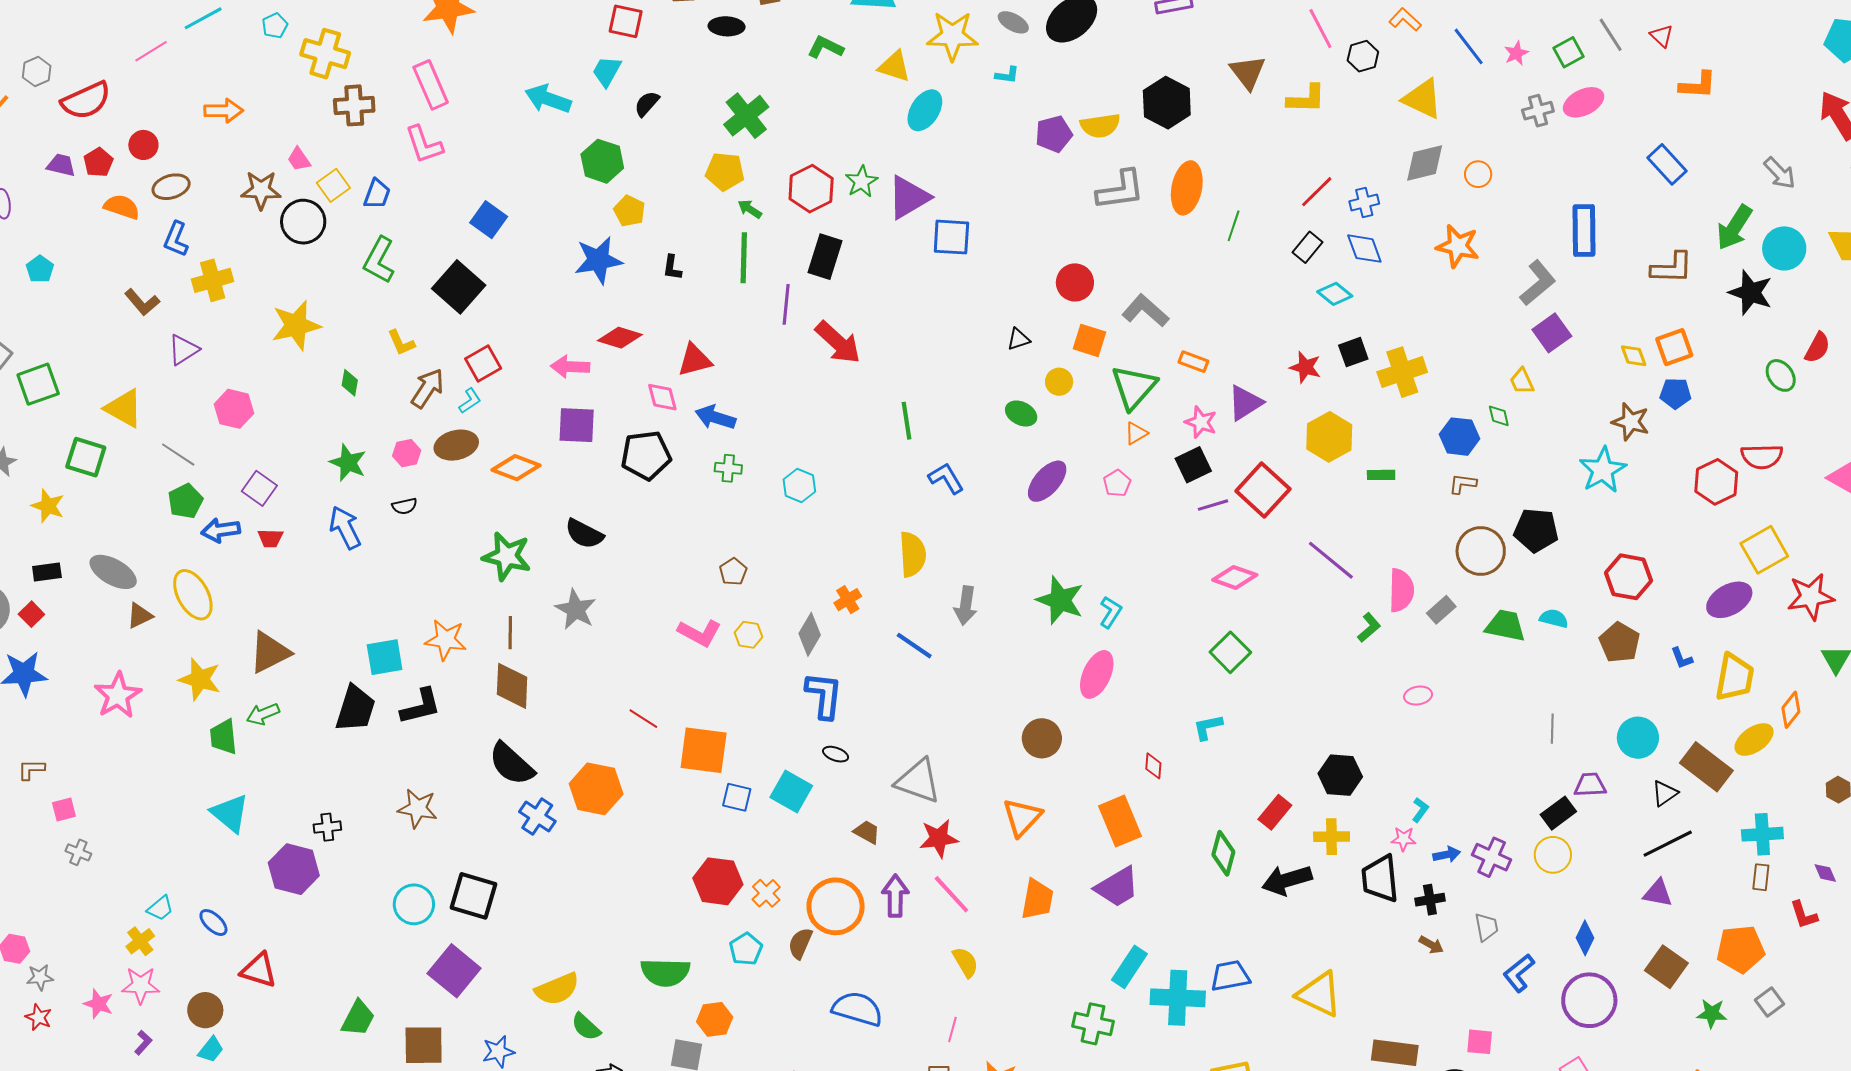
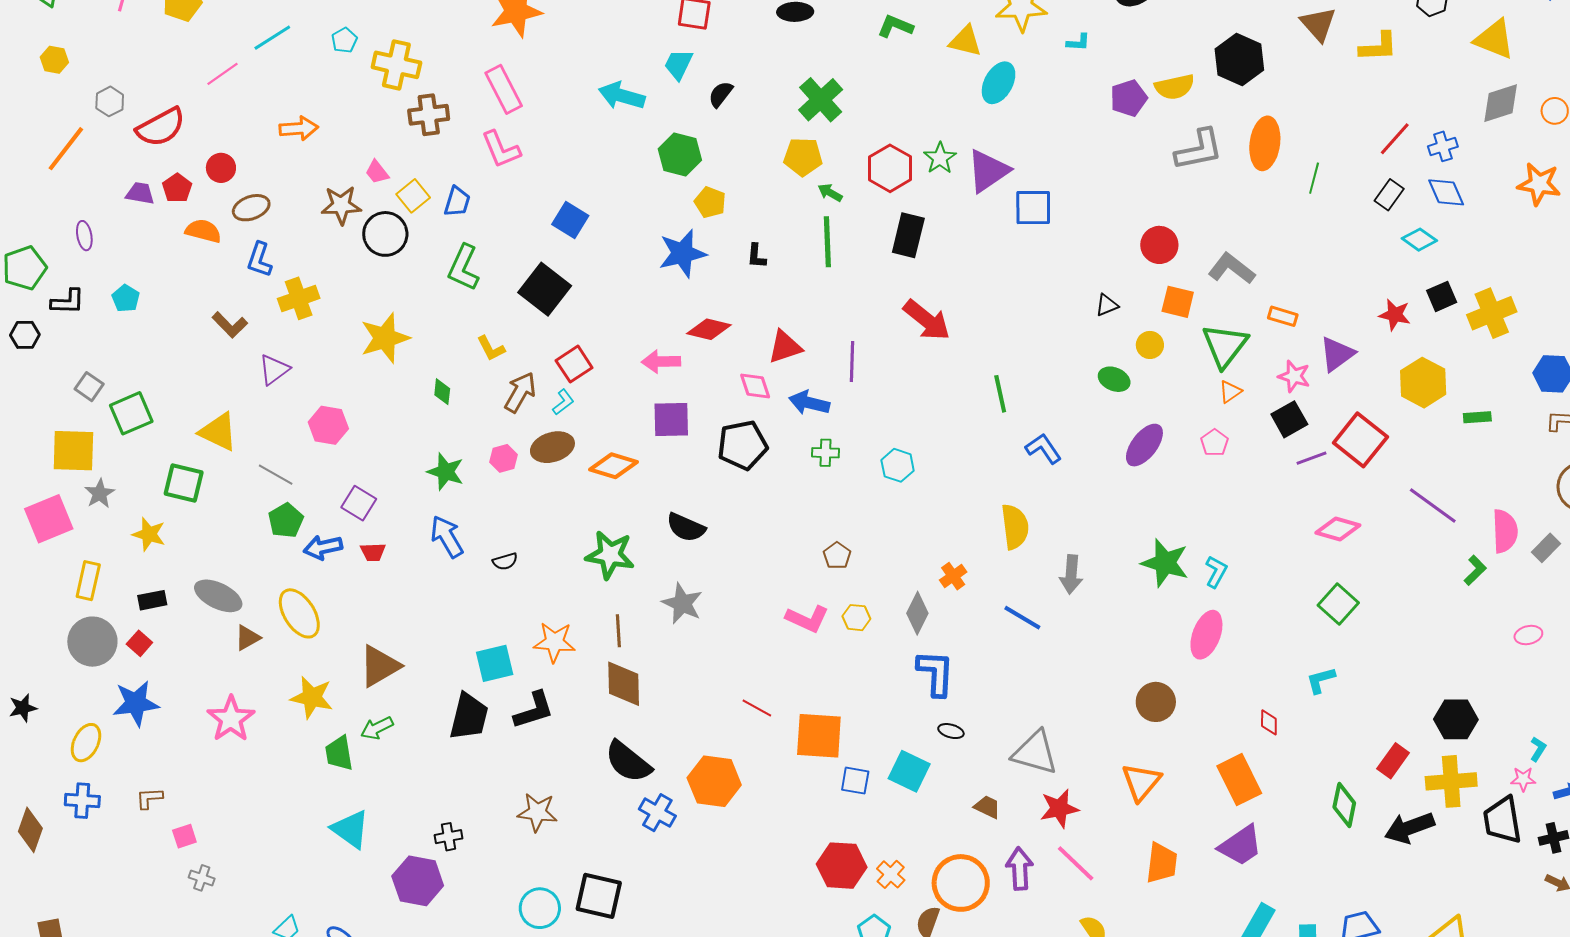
purple line: (786, 304) -> (852, 362), moved
black semicircle: (405, 506) -> (505, 561), moved
yellow cross: (1332, 837) -> (1451, 781), size x1.4

